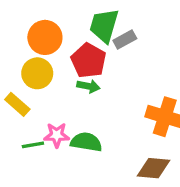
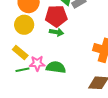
red pentagon: (89, 61) -> (56, 16), turned -30
yellow rectangle: (17, 104) -> (20, 52), moved

